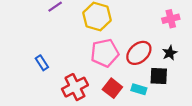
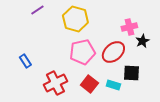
pink cross: (171, 19) -> (129, 27), moved
black star: (170, 53) -> (142, 41), moved

